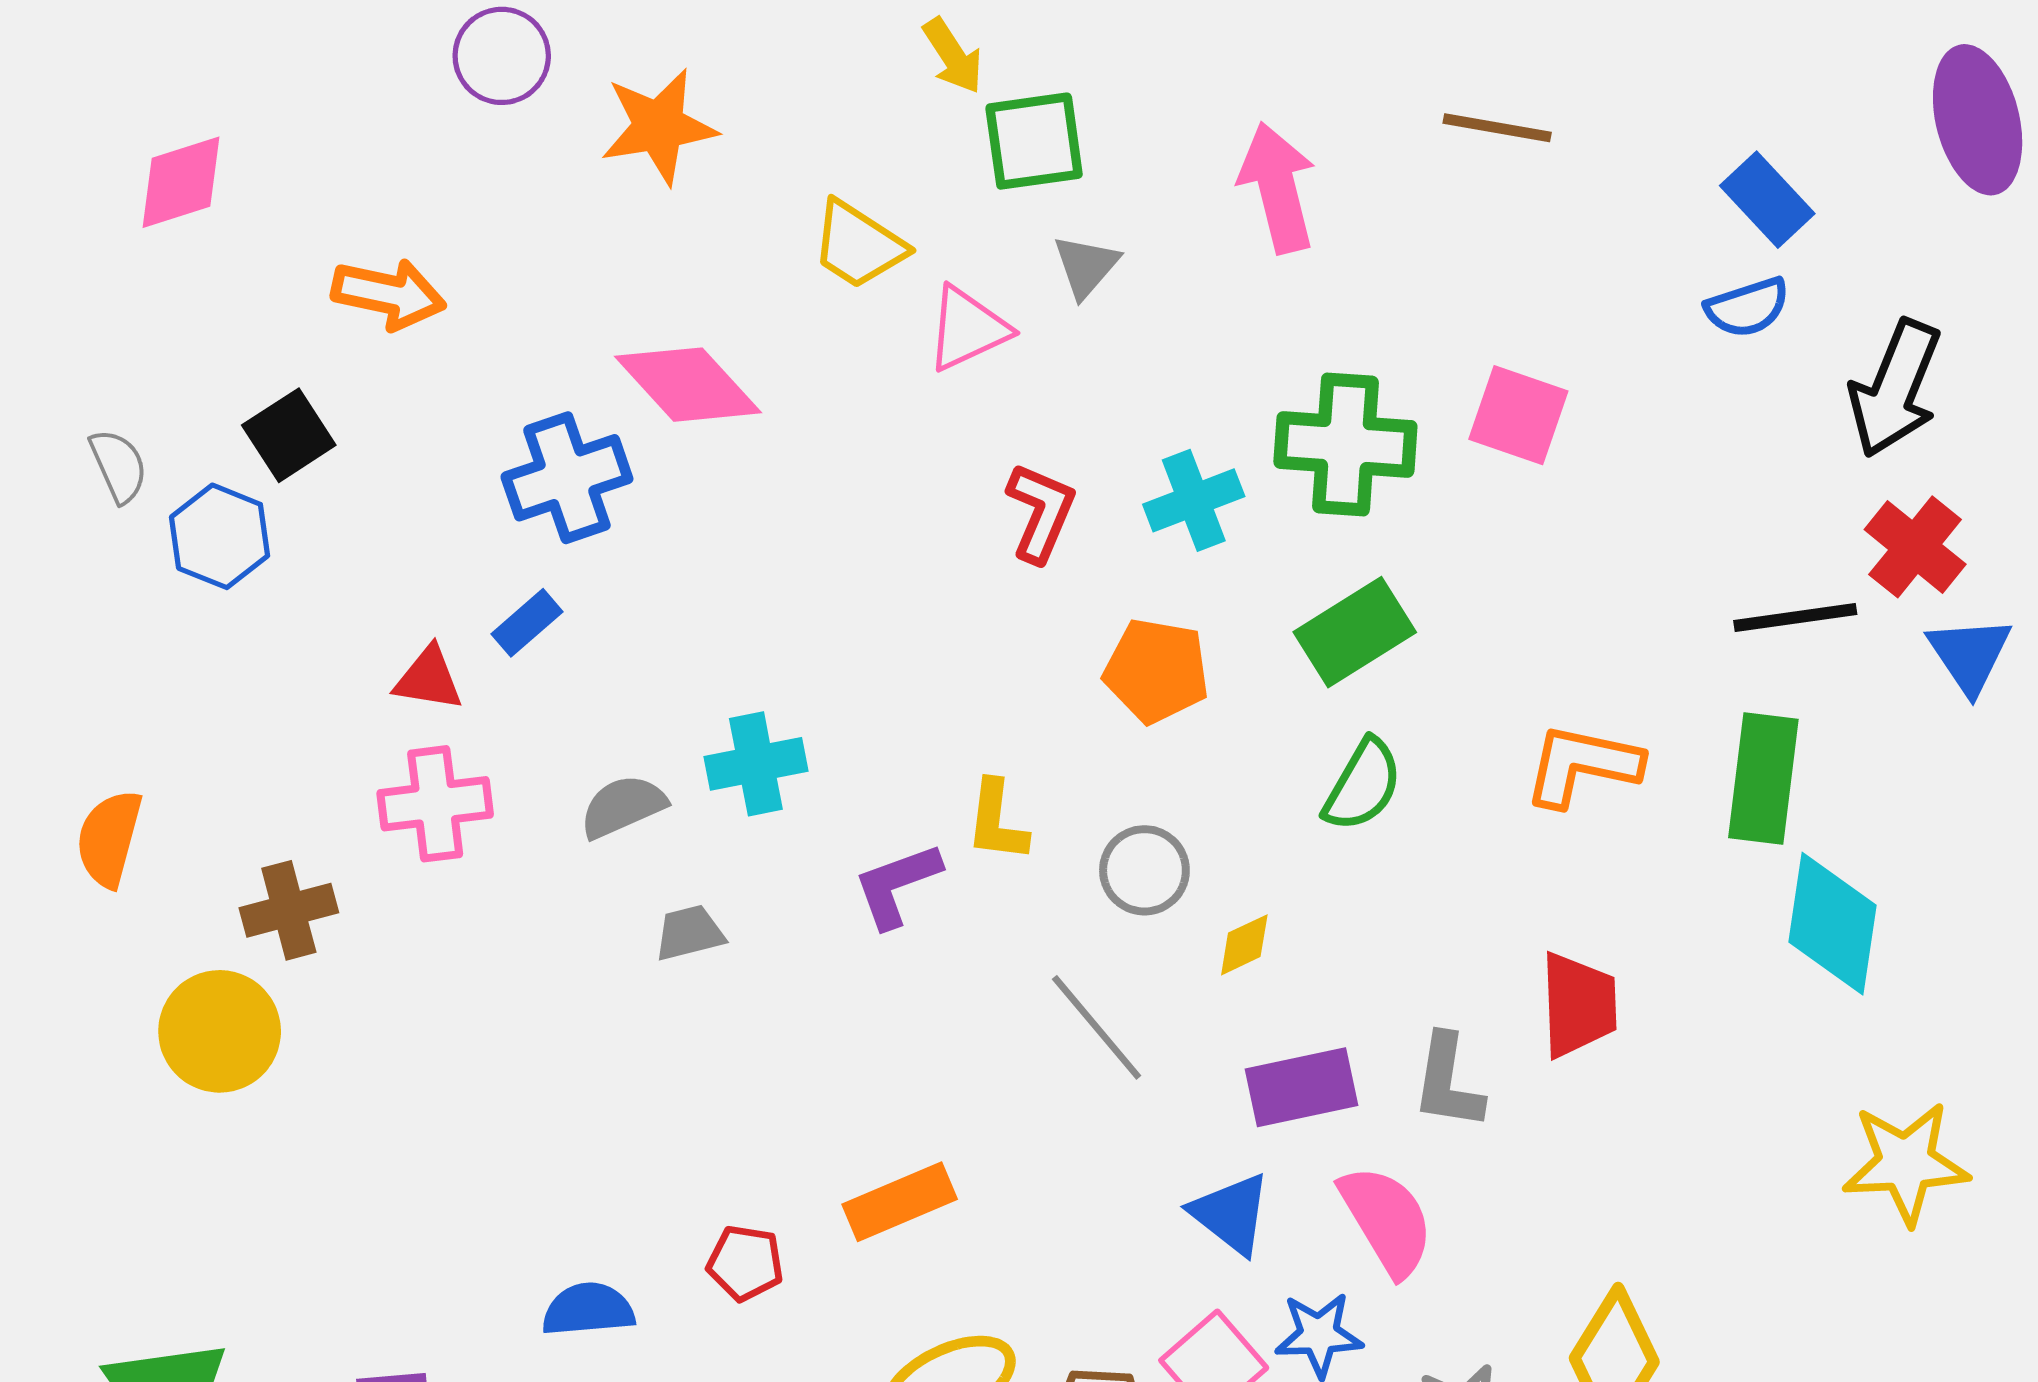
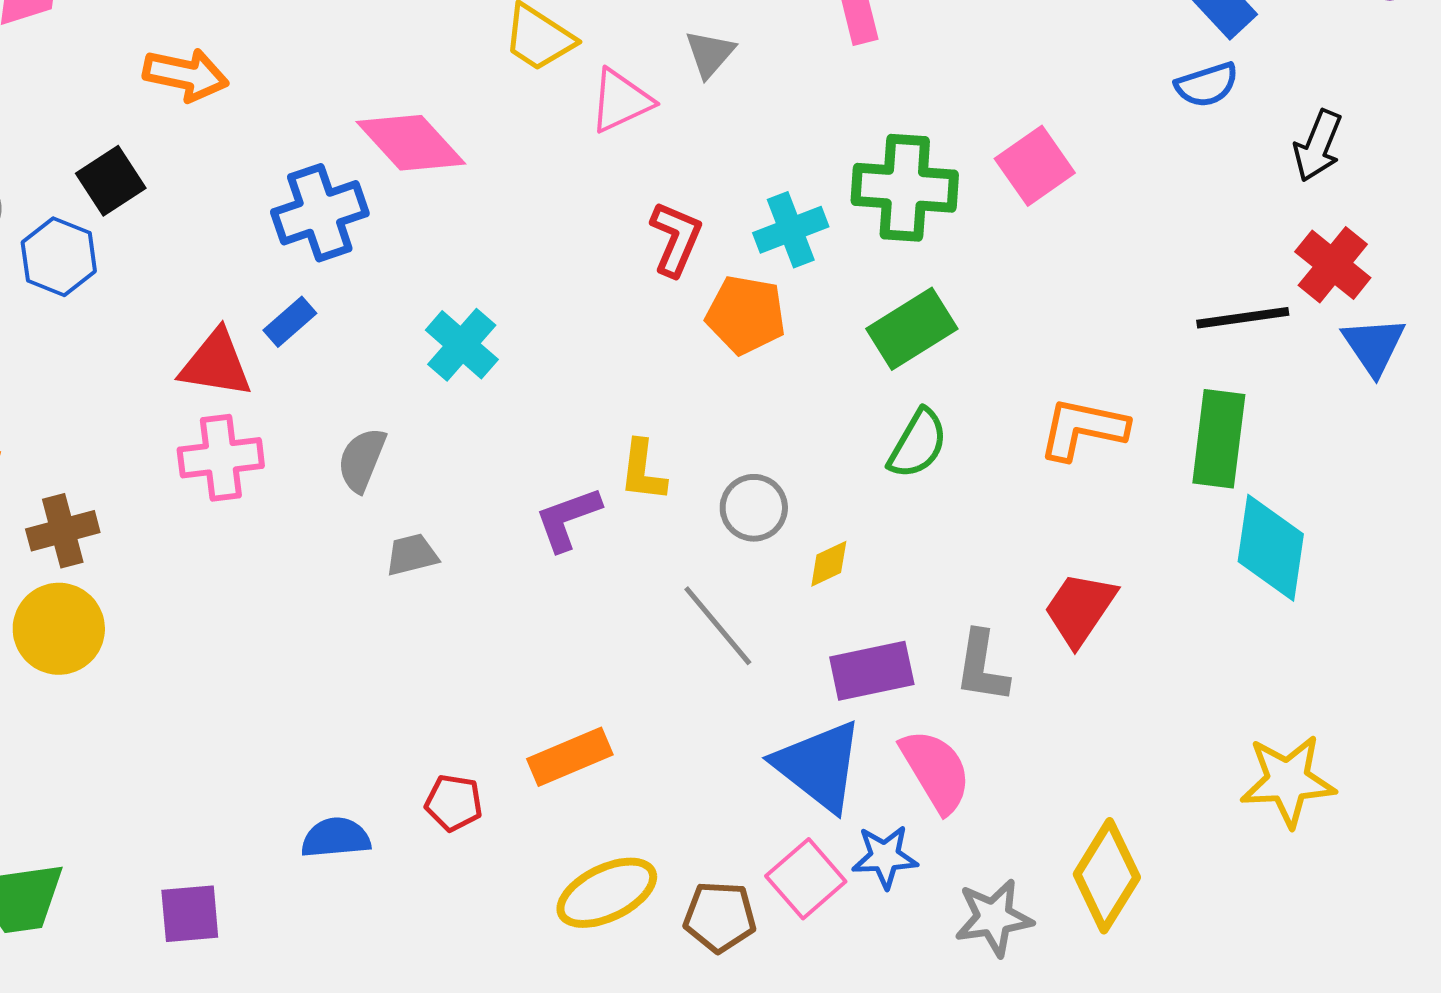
black arrow: (1895, 389) -> (1318, 146), size x0.7
pink square: (1518, 415) -> (1035, 166), turned 36
orange pentagon: (1156, 671) -> (746, 315), moved
red triangle: (429, 679) -> (216, 364), size x1.4
cyan cross: (756, 764) -> (462, 345), moved, turned -38
gray semicircle: (623, 806) -> (362, 460), turned -44
brown cross: (289, 910) -> (63, 531), moved
red trapezoid: (1578, 1005) -> (1080, 609), turned -144
yellow star: (1906, 1163) -> (1288, 781), moved
blue triangle: (1231, 1214) -> (819, 766), size x1.5

